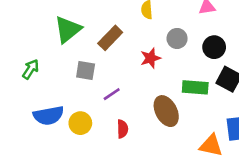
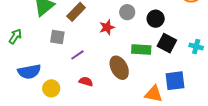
yellow circle: (80, 123) -> (51, 88), moved
red semicircle: (123, 129) -> (86, 82), turned -72

